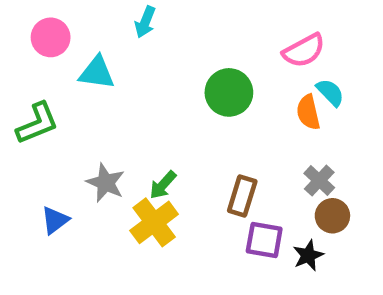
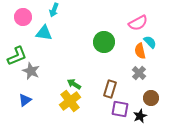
cyan arrow: (145, 22) -> (54, 10), moved
gray cross: (319, 181) -> (139, 73), moved
gray star: (106, 183) -> (31, 71), moved
green arrow: (163, 185) -> (74, 84), turned 80

